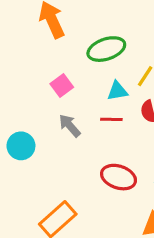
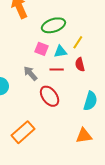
pink square: (62, 85) -> (41, 49), moved, turned -32
red ellipse: (119, 177) -> (50, 96), moved, turned 35

